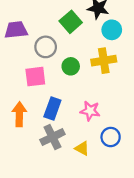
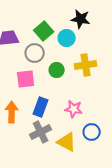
green square: (71, 22) -> (44, 31), moved
cyan circle: (112, 30) -> (67, 38), moved
yellow triangle: (82, 148) -> (67, 142), size x1.5

